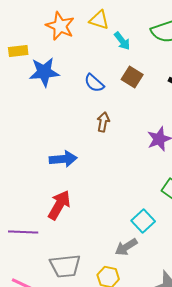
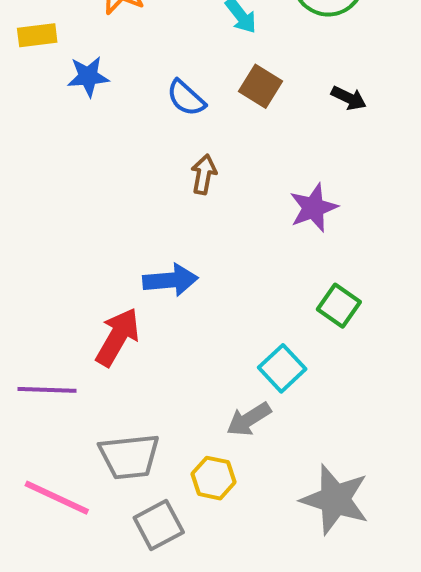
blue star: (44, 72) -> (88, 76), size x0.7
blue arrow: (63, 159) -> (170, 280), moved

